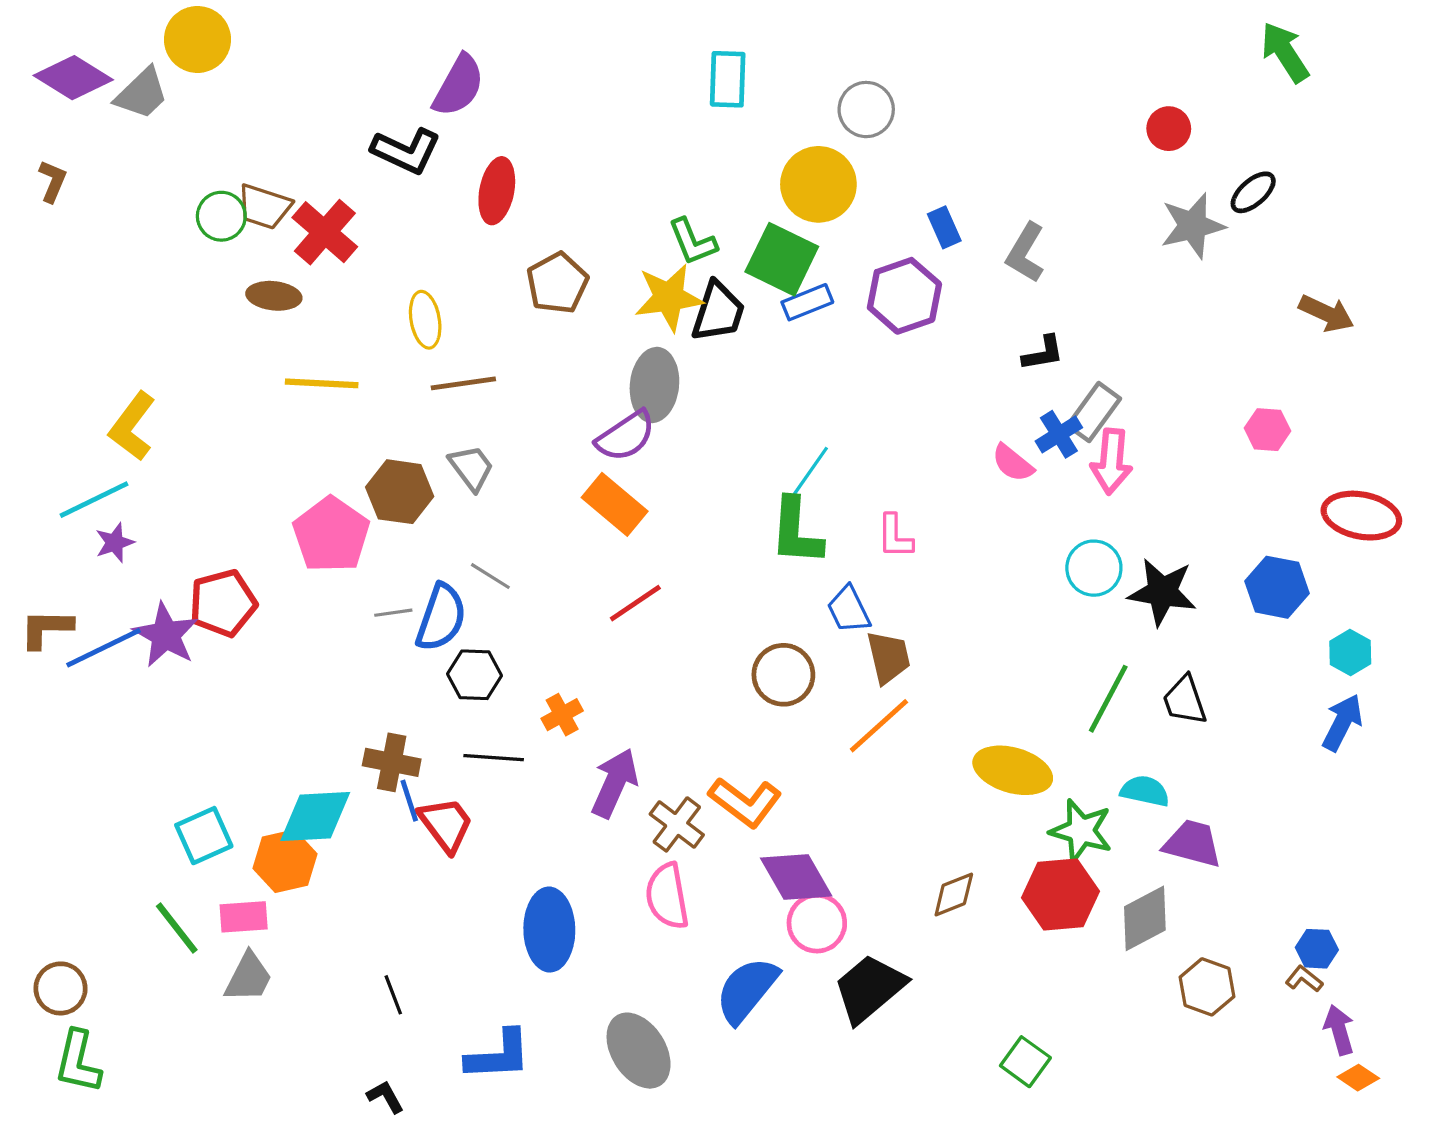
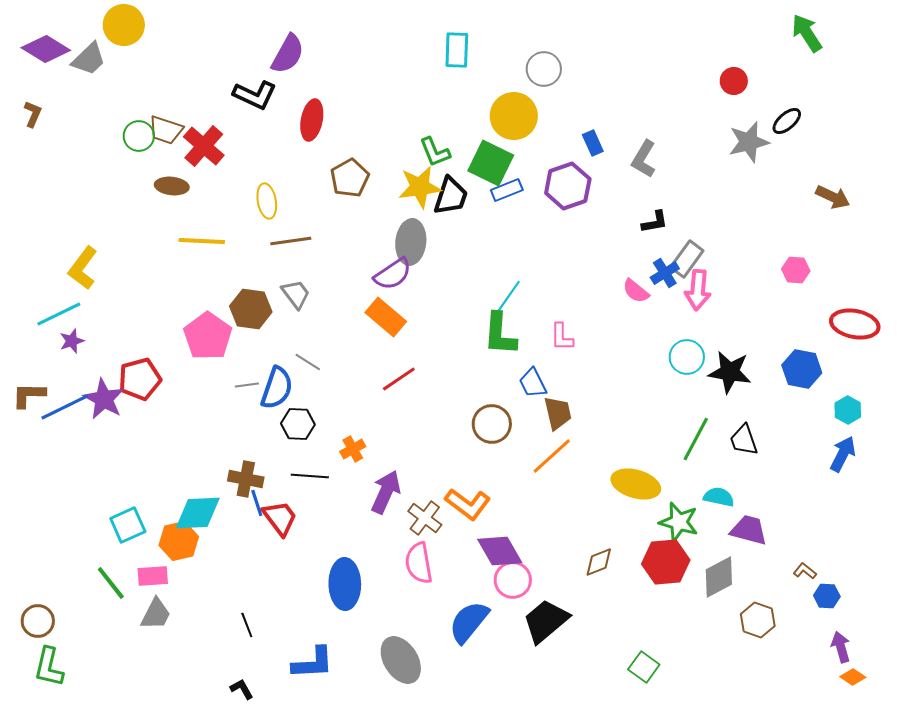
brown L-shape: (1304, 979) -> (805, 571), moved

